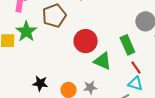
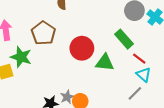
cyan triangle: (135, 84) -> (144, 75), turned 42
gray star: (90, 87) -> (67, 97), moved

